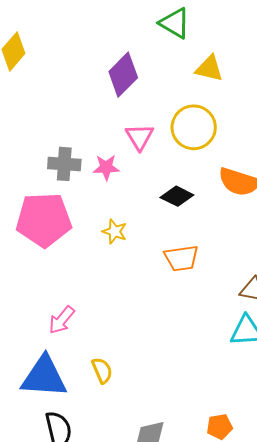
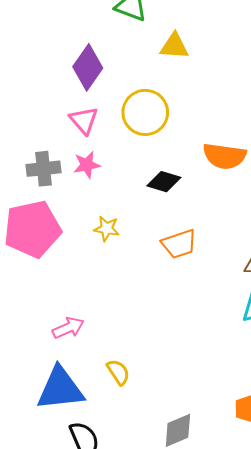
yellow circle: (194, 127) -> (145, 112), moved
pink triangle: (140, 137) -> (84, 120), moved
pink arrow: (62, 320) -> (68, 328), turned -144

